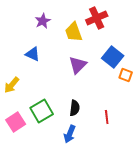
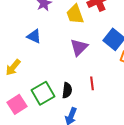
black semicircle: (75, 108) -> (67, 90), moved
red line: (107, 117) -> (92, 83), moved

